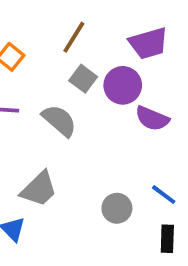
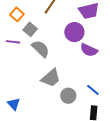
gray square: (83, 79) -> (30, 29), moved
gray trapezoid: (39, 189) -> (51, 78), moved

